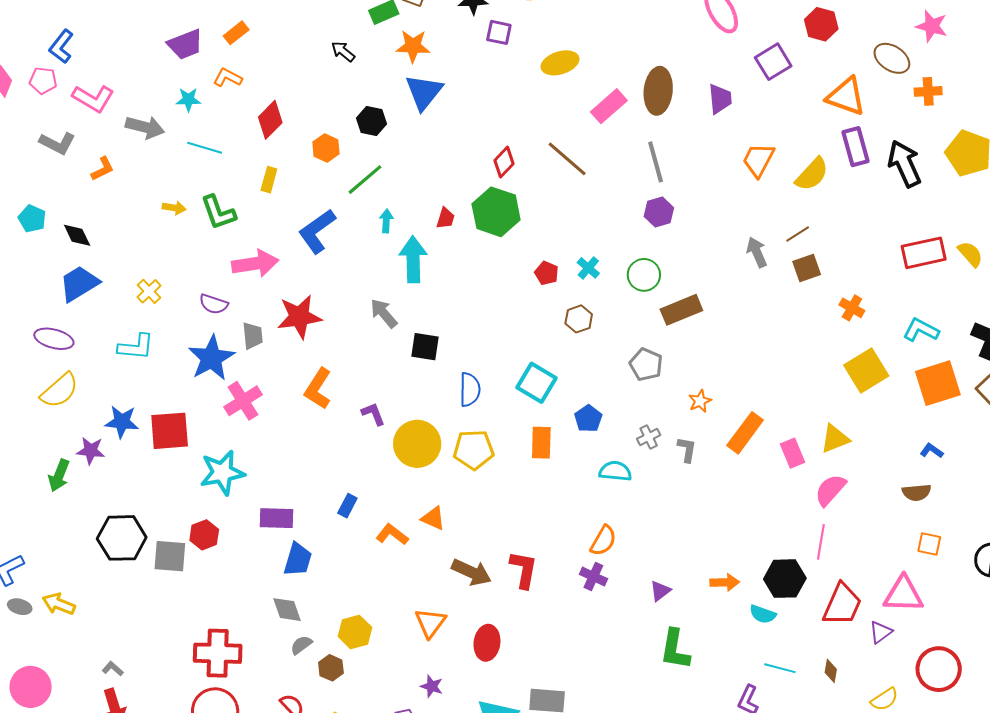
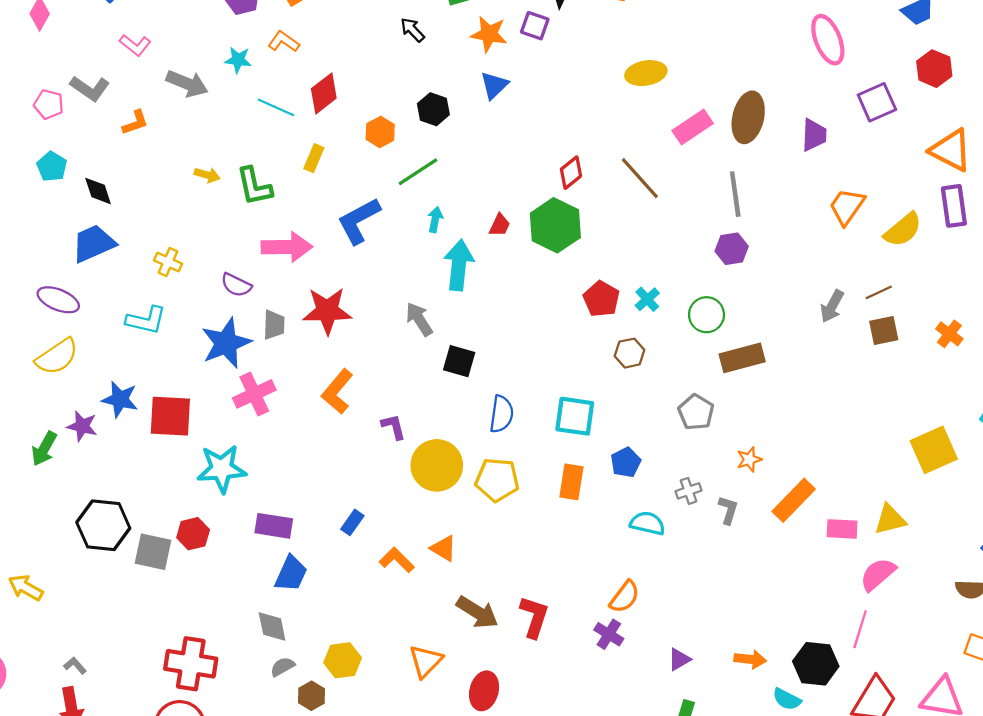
purple square: (499, 32) -> (535, 26), moved
pink pentagon: (43, 81) -> (49, 104), moved
blue triangle: (424, 92) -> (494, 85), size x0.7
pink L-shape: (93, 98) -> (135, 45), size x0.7
cyan line: (205, 148) -> (276, 107), moved
gray arrow: (757, 252) -> (832, 306), turned -136
red pentagon: (547, 273) -> (601, 299), size x1.4
yellow cross: (149, 291) -> (168, 262), turned -30
orange cross: (852, 308) -> (949, 334), moved
cyan square: (537, 383) -> (575, 416), turned -30
pink rectangle: (793, 453) -> (842, 529), turned -72

